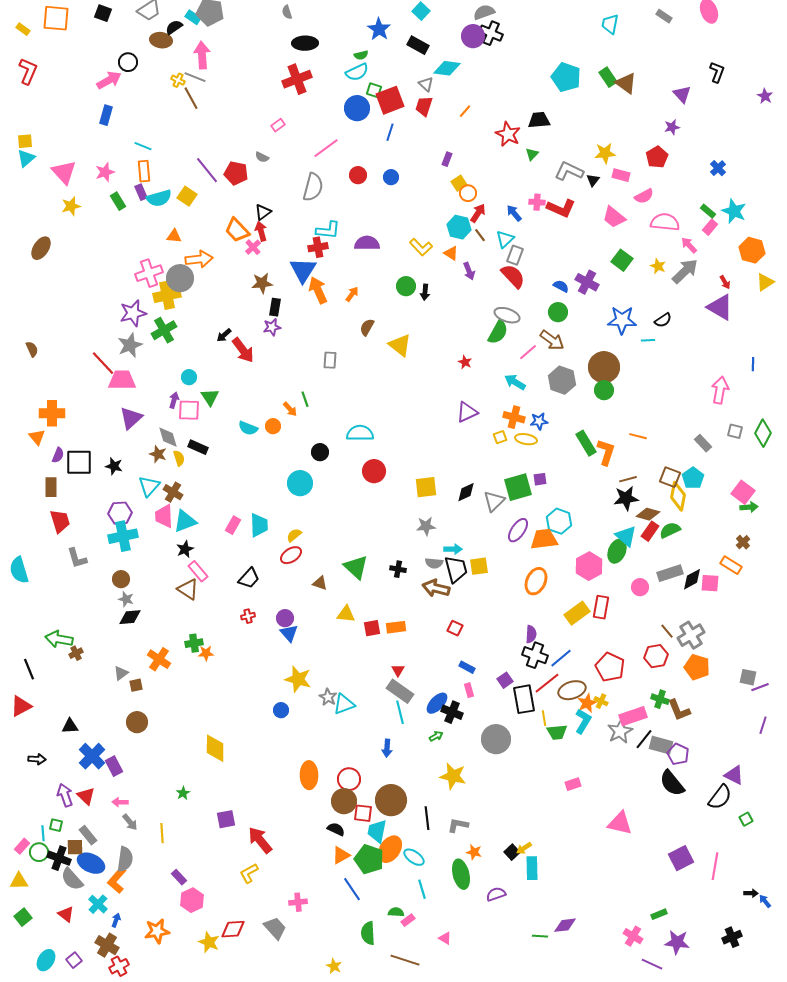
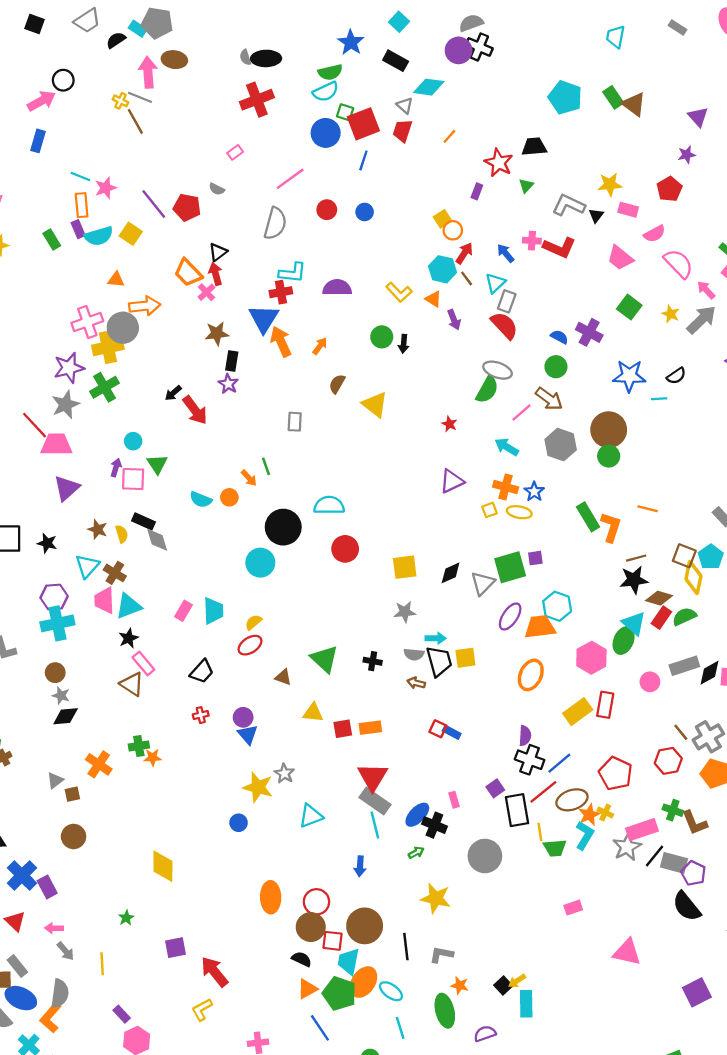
gray semicircle: (287, 12) -> (245, 57), moved
brown ellipse: (161, 40) -> (174, 60), moved
green semicircle: (361, 55) -> (330, 72), size x1.5
purple rectangle: (447, 159) -> (477, 191), moved
pink star: (105, 172) -> (106, 188), moved
pink semicircle: (665, 222) -> (679, 264), turned 40
purple star: (272, 327) -> (228, 384), turned -30
blue star: (539, 421) -> (534, 492), turned -30
gray diamond: (168, 437) -> (157, 540), moved
black circle: (320, 452) -> (283, 527), size x1.8
brown arrow: (436, 588) -> (416, 683), size x0.6
blue rectangle: (467, 667) -> (452, 732), moved
red triangle: (398, 670) -> (373, 777), size x2.0
gray star: (328, 697) -> (284, 773), moved

